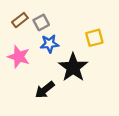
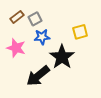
black arrow: (45, 90) -> (38, 76), size x1.4

